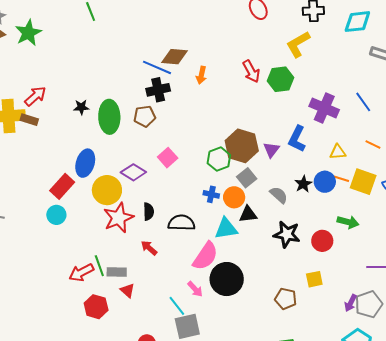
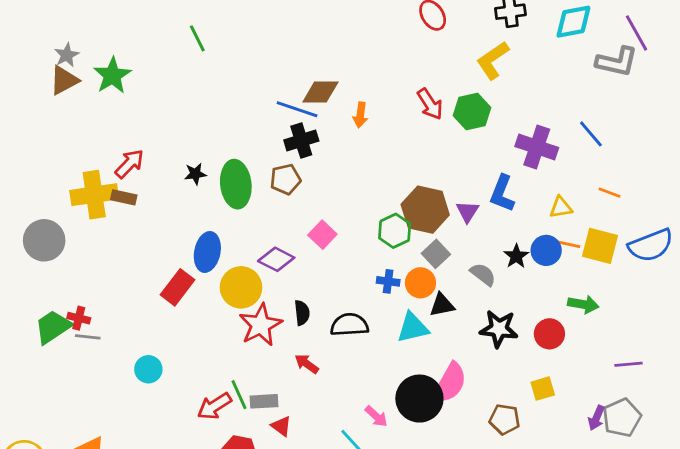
cyan circle: (56, 215) -> (148, 369), moved
pink semicircle: (205, 256) -> (450, 383), moved

